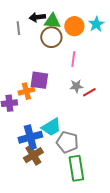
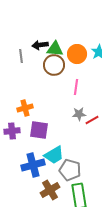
purple square: (39, 80) -> (39, 130), moved
orange cross: (26, 91) -> (25, 108), moved
brown cross: (33, 155) -> (50, 190), moved

